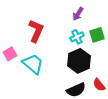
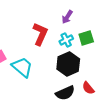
red L-shape: (36, 31) -> (40, 34), moved

